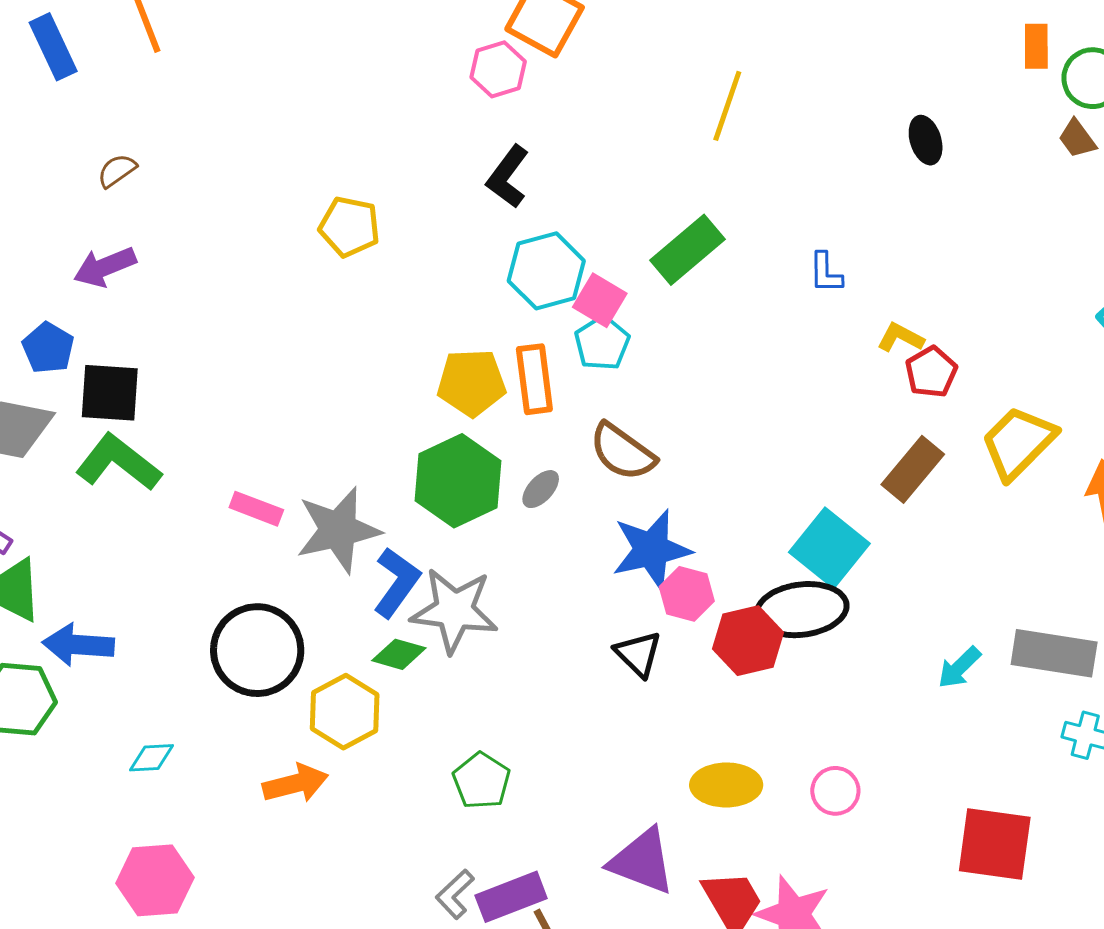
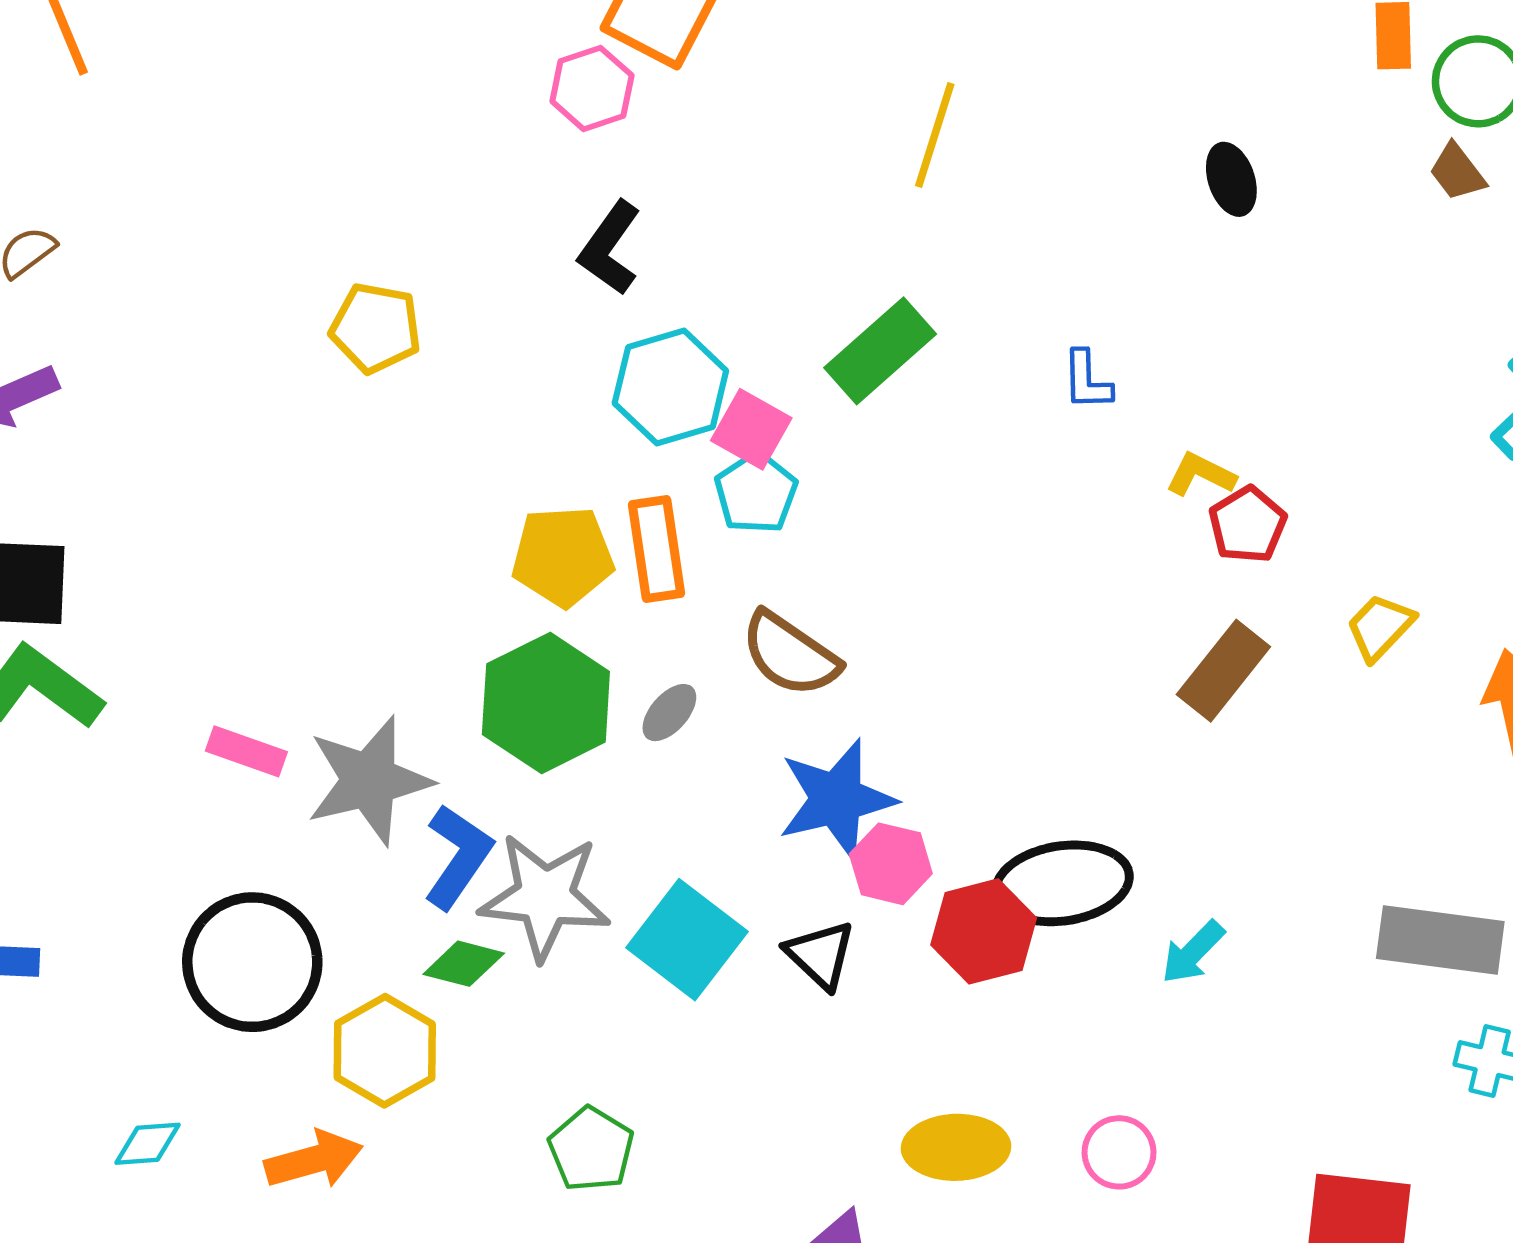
yellow trapezoid: (1018, 442) -> (1380, 627), size x0.6
cyan square: (829, 548) -> (687, 940), moved
cyan arrow: (959, 668) -> (1193, 952), moved
cyan diamond: (152, 758) -> (148, 1144), moved

